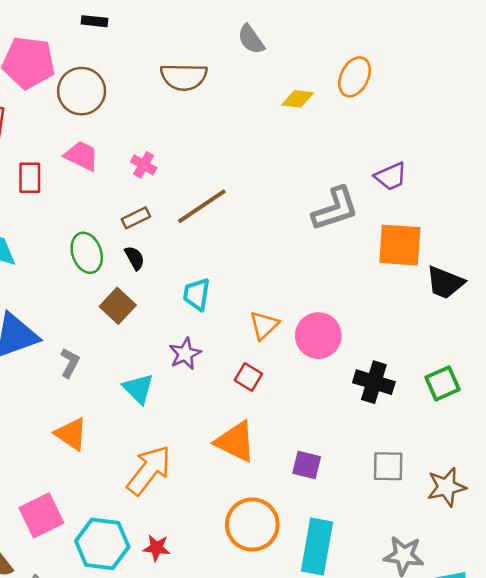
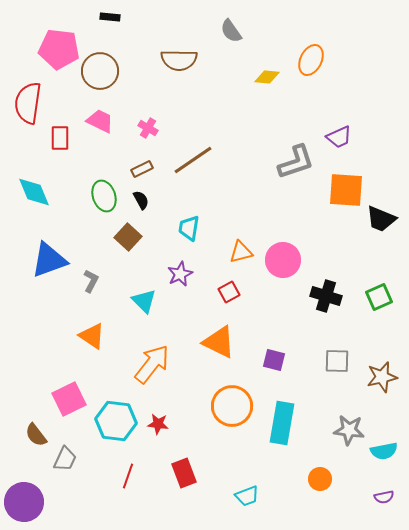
orange triangle: (264, 325) -> (241, 252), turned 30
red square: (248, 377) -> (229, 292), turned 30

